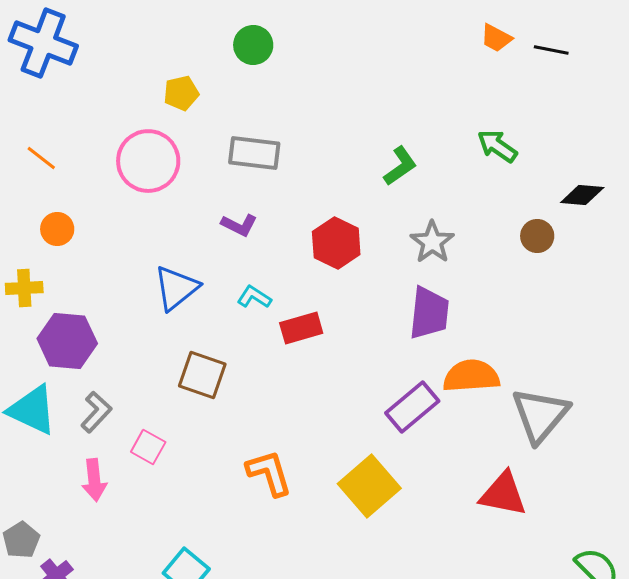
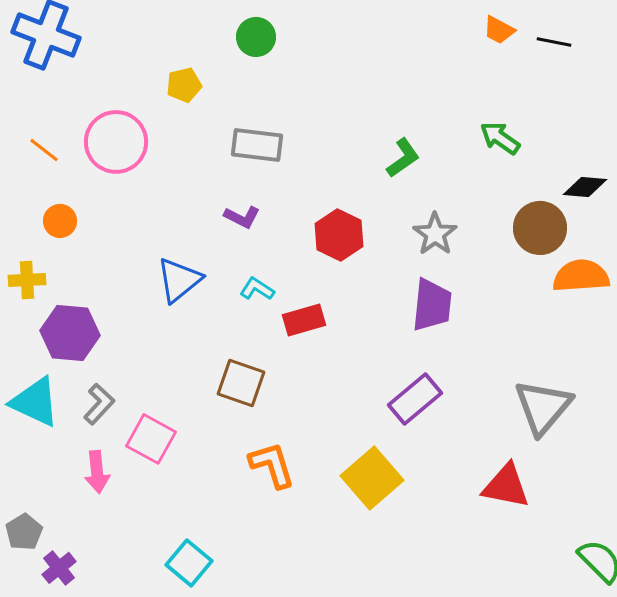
pink circle: (148, 161) -> (116, 142), moved
brown circle: (537, 236) -> (540, 228), size x1.6
brown square: (202, 375) -> (241, 383), moved
orange semicircle: (471, 376) -> (581, 276), moved
pink square: (148, 447) -> (151, 439), size x1.4

